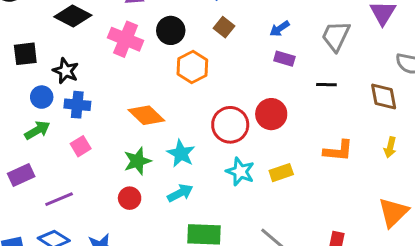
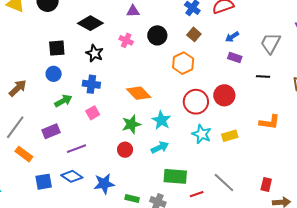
pink cross: (126, 39) -> (126, 40), size x0.6
orange hexagon: (192, 67) -> (183, 63), moved
black star: (66, 71) -> (94, 53), moved
blue circle: (42, 97) -> (54, 74), moved

